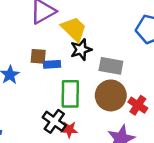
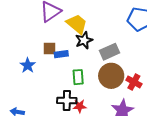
gray rectangle: (111, 66) -> (109, 52), turned -30
green rectangle: (70, 94) -> (78, 77), size x0.7
black cross: (54, 121) -> (67, 100), turned -30

